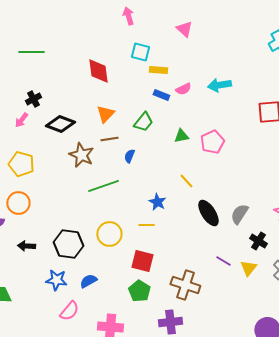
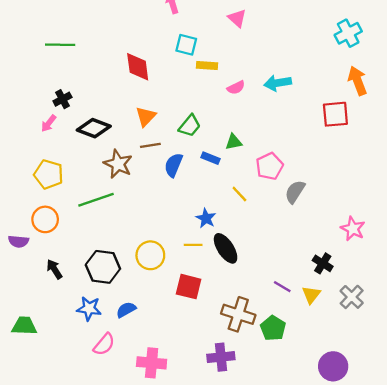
blue rectangle: (161, 95) -> (211, 158), moved
pink pentagon: (212, 142) -> (270, 166), moved
blue semicircle: (129, 156) -> (174, 165), size x1.5
green line: (103, 186) -> (96, 200), moved
black ellipse: (208, 213) -> (226, 248), moved
gray semicircle: (239, 214) -> (295, 192), moved
black arrow: (26, 246) -> (54, 269), turned 54
green pentagon: (139, 291) -> (273, 328), moved

